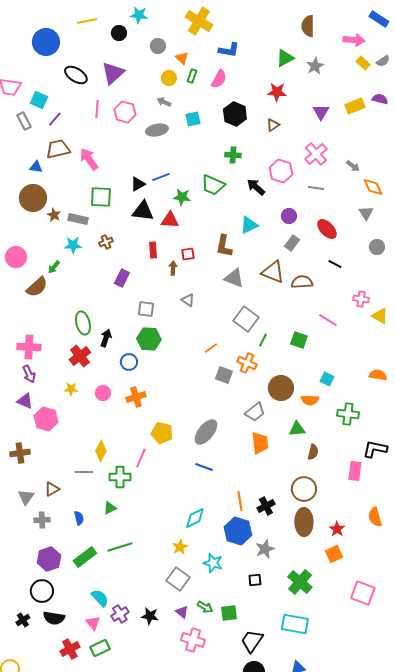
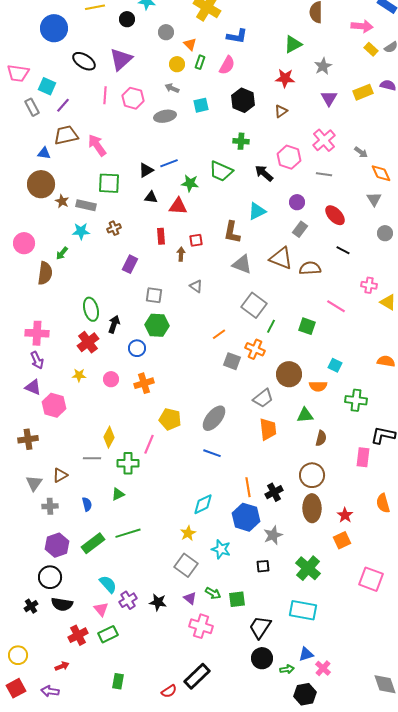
gray star: (315, 66) -> (323, 66), moved
black triangle: (143, 211) -> (151, 197), size x0.6
brown semicircle: (37, 287) -> (45, 273), turned -40

